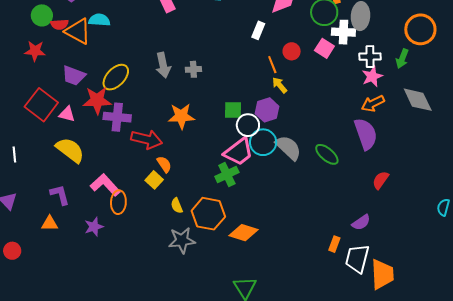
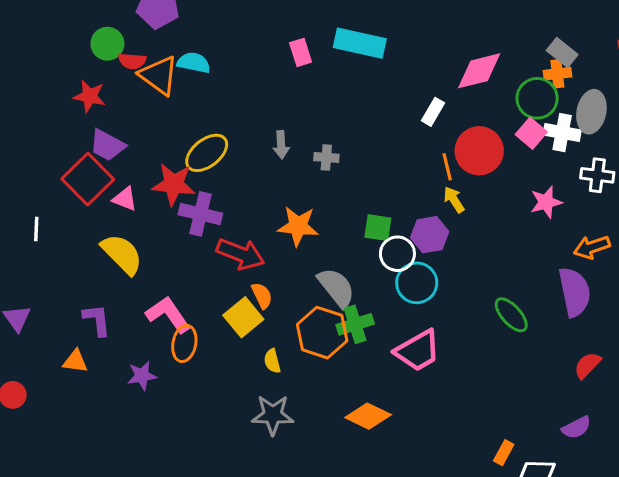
pink square: (324, 48) -> (531, 133), moved
red circle: (292, 51) -> (479, 151), size x1.8
gray arrow: (163, 65) -> (281, 145), size x0.7
purple trapezoid: (74, 76) -> (107, 145), moved
pink star: (372, 76) -> (546, 202), moved
gray semicircle: (288, 148) -> (336, 287), moved
pink trapezoid: (239, 152) -> (418, 351), moved
white line: (14, 154) -> (36, 229), moved
yellow square: (154, 180) -> (243, 317), size x1.4
orange hexagon: (208, 214) -> (322, 333), moved
purple semicircle: (361, 222) -> (576, 428), moved

